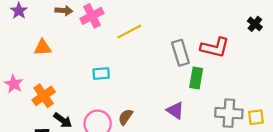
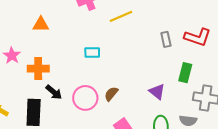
gray rectangle: (180, 53) -> (166, 39), size x0.7
green rectangle: (196, 78) -> (185, 73), moved
orange cross: (44, 96) -> (38, 69), turned 30

